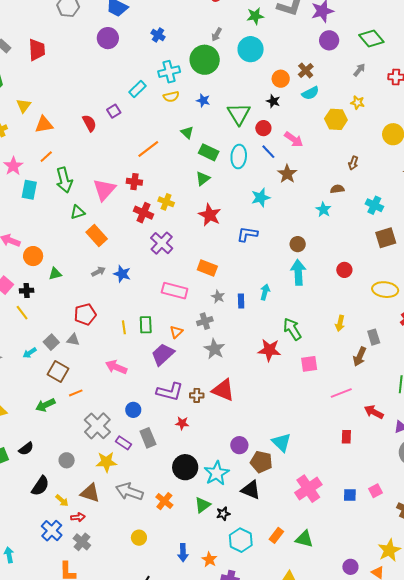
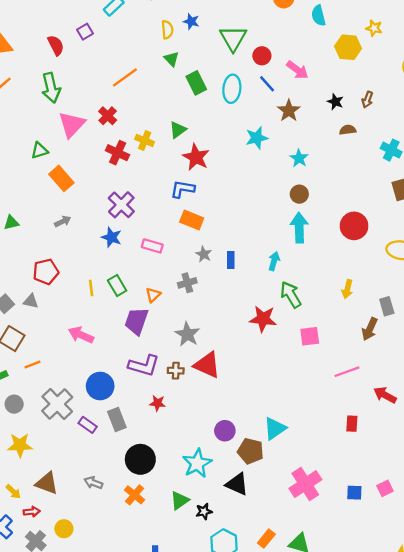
cyan semicircle: (310, 93) -> (318, 16), turned 102
yellow semicircle: (171, 97) -> (167, 30), moved, turned -84
black star: (273, 101) -> (335, 102), moved
green rectangle: (209, 152) -> (196, 83), turned 36
green triangle: (203, 179) -> (178, 130), moved
green arrow: (64, 180) -> (51, 88), moved
red cross: (134, 182) -> (108, 116), turned 35
cyan star: (323, 209) -> (299, 158), moved
blue L-shape: (247, 234) -> (183, 189), moved
purple cross: (162, 243) -> (121, 205), moved
red circle: (344, 270) -> (354, 226), size x1.5
blue star: (122, 274) -> (112, 237), moved
pink rectangle: (175, 291) -> (152, 246), size x0.7
cyan arrow: (265, 292) -> (274, 261), moved
green rectangle: (146, 325) -> (117, 286), turned -30
gray star: (214, 349) -> (187, 334), moved
purple trapezoid: (163, 354) -> (136, 321), turned -30
blue circle: (133, 410) -> (100, 386), size x1.5
cyan triangle: (281, 442) -> (275, 428), turned 40
gray circle: (67, 460) -> (14, 404), moved
yellow star: (106, 462) -> (20, 445), moved
black circle: (185, 467) -> (140, 459), moved
gray arrow: (129, 492) -> (93, 483), size x0.6
yellow circle: (139, 538) -> (64, 529), moved

